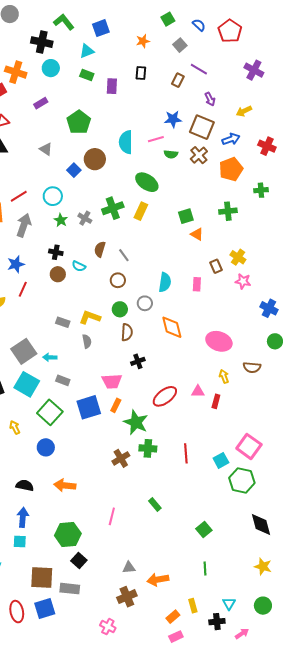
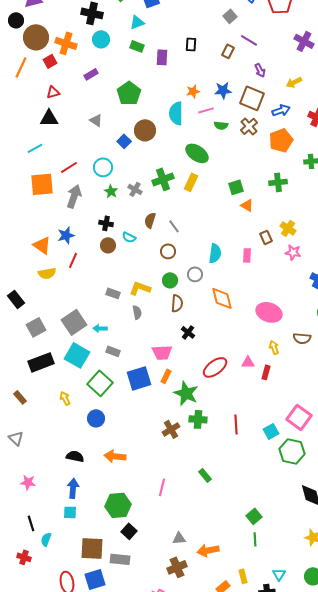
orange star: (143, 41) -> (193, 91), moved
black cross: (138, 361) -> (188, 332), turned -32
green square: (204, 529) -> (254, 516), moved

